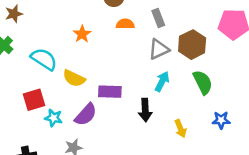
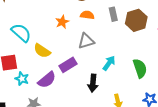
orange star: (82, 34) -> (62, 22), moved
brown hexagon: (192, 45) -> (136, 20), moved
gray triangle: (159, 49) -> (86, 41), moved
purple rectangle: (110, 92) -> (68, 65), turned -42

